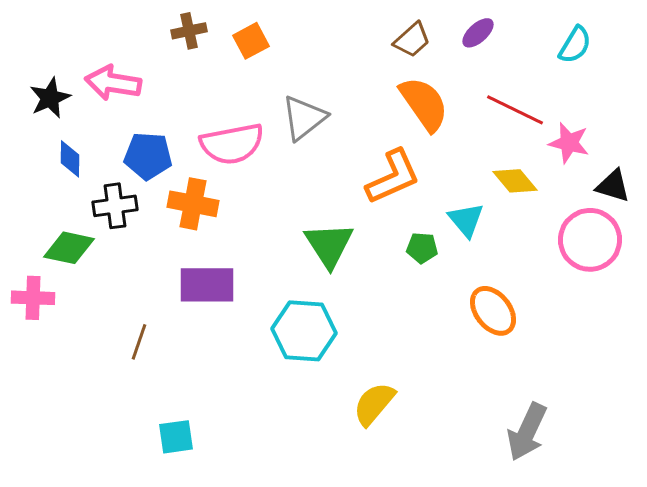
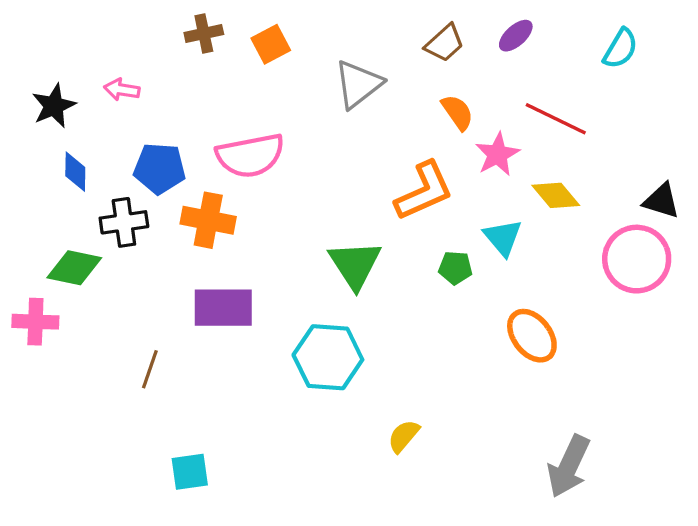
pink arrow: (113, 83) -> (122, 90), size x0.6
orange semicircle: (424, 104) -> (457, 112), size x0.6
gray triangle: (304, 118) -> (358, 84), moved
pink star: (569, 143) -> (497, 154), moved, turned 30
yellow semicircle: (374, 404) -> (404, 436), size x0.7

